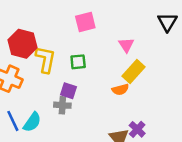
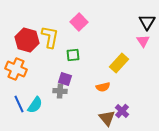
pink square: (85, 22) -> (79, 22), turned -30
pink triangle: (126, 45) -> (143, 41), moved
yellow L-shape: (45, 59) -> (50, 37), moved
orange semicircle: (120, 90) -> (103, 87), moved

